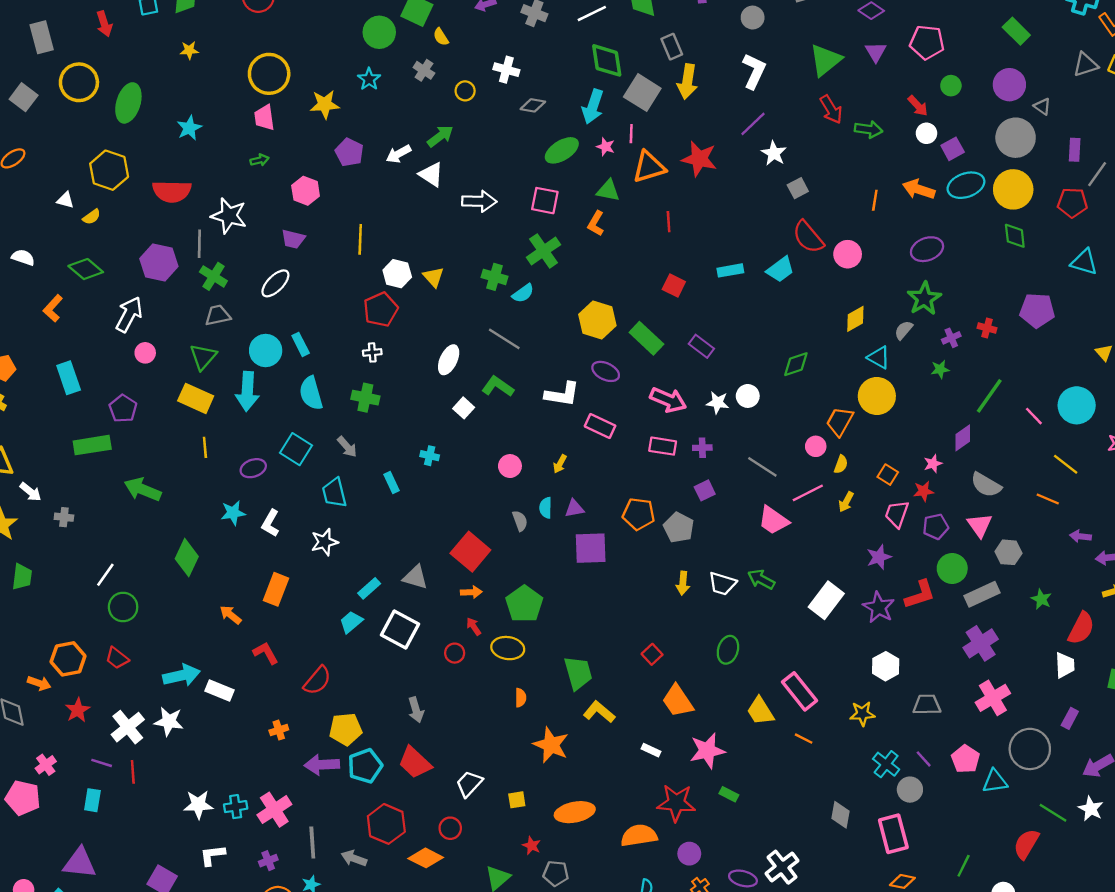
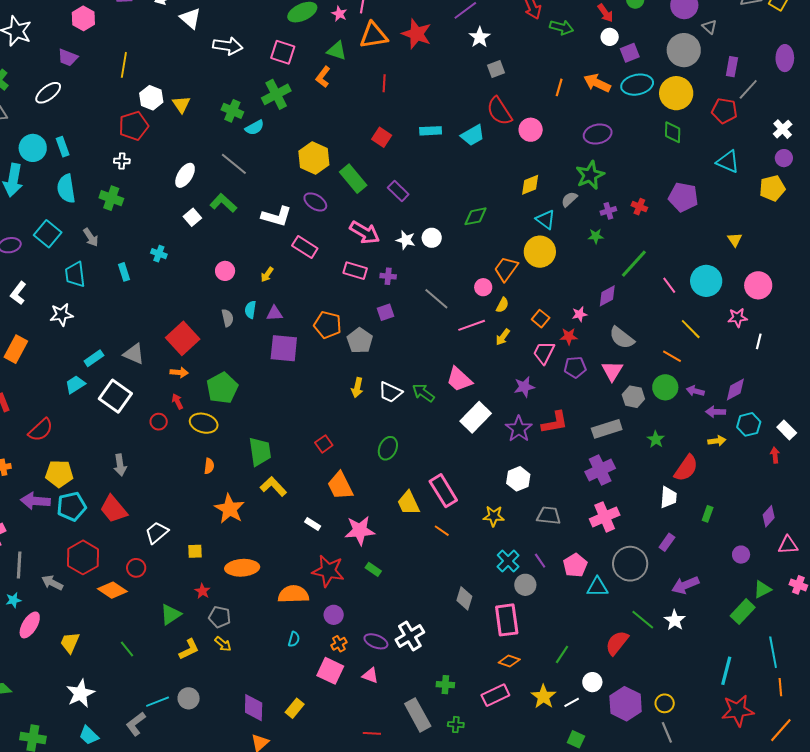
pink trapezoid: (773, 520) -> (459, 379), moved
green circle: (952, 568) -> (665, 387), moved

